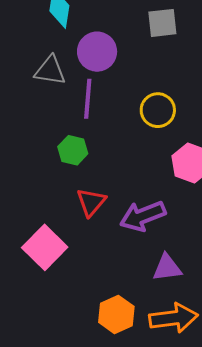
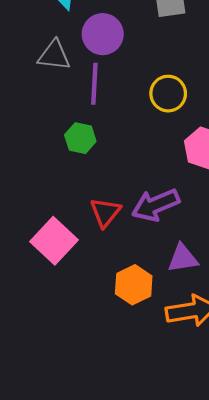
red triangle: (91, 202) -> (105, 212), moved
orange hexagon: (116, 314) -> (134, 285), moved

